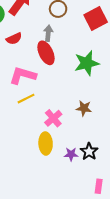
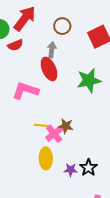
red semicircle: (14, 39) -> (15, 45), moved
yellow line: (26, 99) -> (43, 126), moved, turned 30
brown star: (84, 108) -> (66, 126), moved

